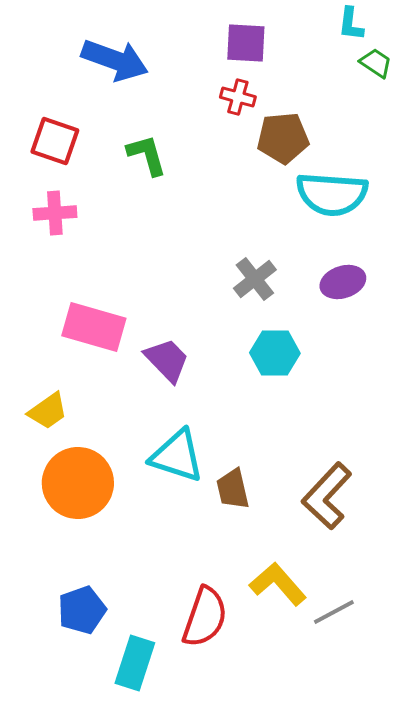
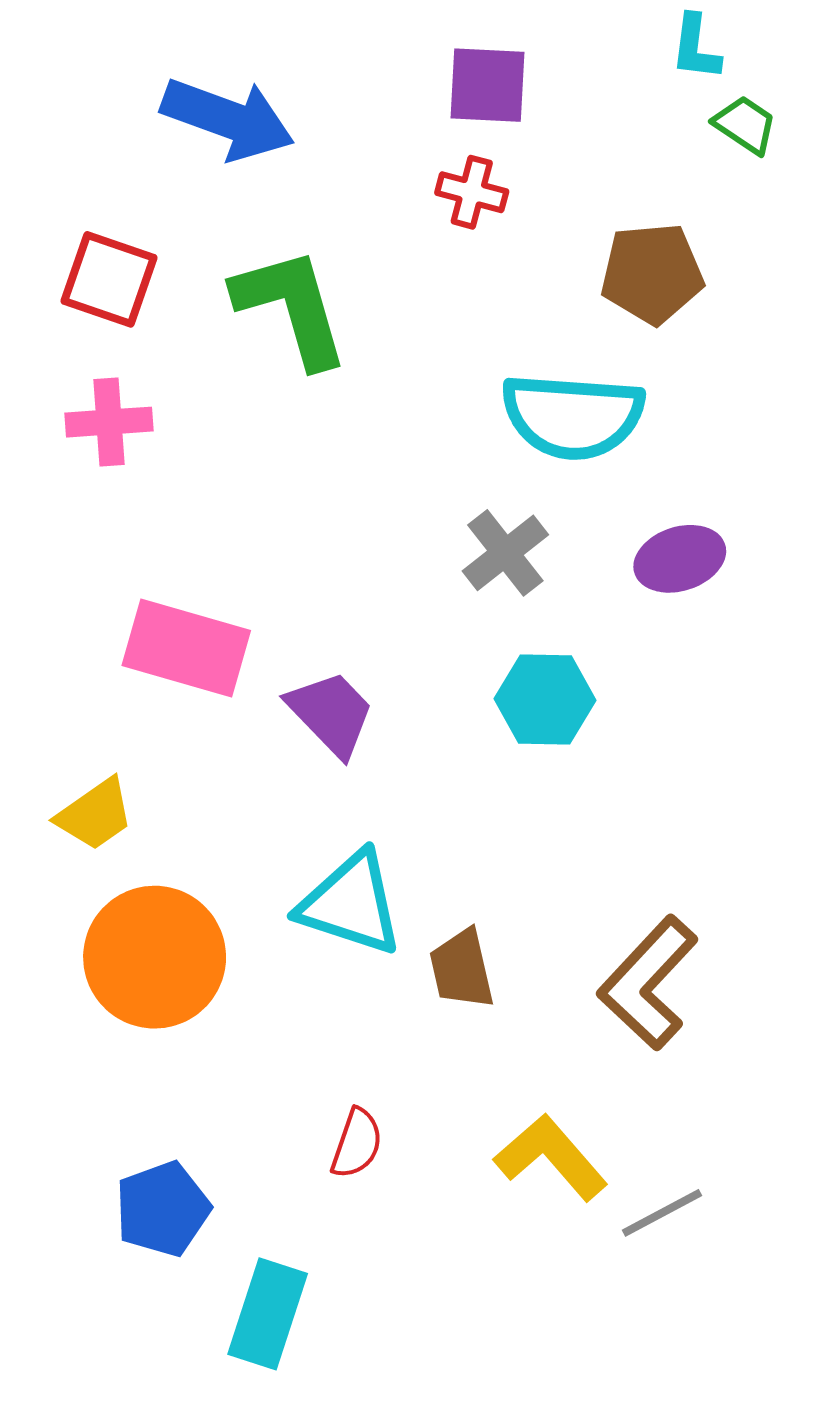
brown pentagon: (283, 138) -> (652, 273), moved
green L-shape: (147, 155) -> (291, 307), size x1.5
cyan semicircle: (332, 194) -> (573, 416), moved
red semicircle: (205, 617) -> (357, 1143), moved, size x0.6

